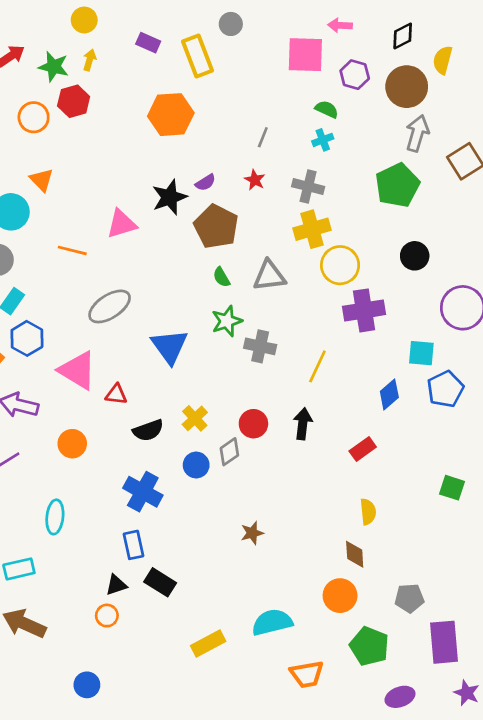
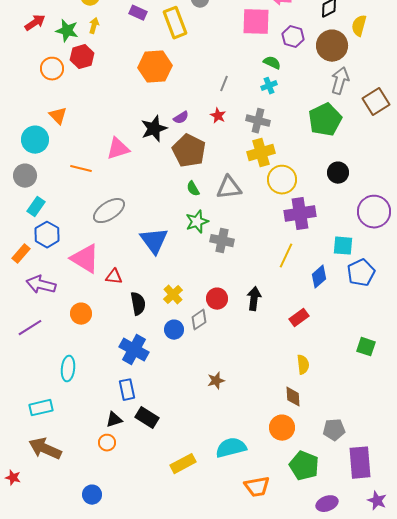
yellow line: (317, 366) -> (286, 256), moved
black semicircle: (148, 430) -> (138, 304), turned -80

